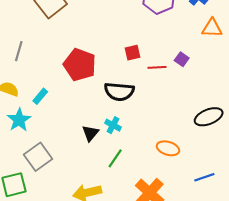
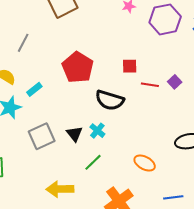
black triangle: (90, 133) -> (75, 134), turned -30
gray square: (38, 157) -> (42, 136), moved

